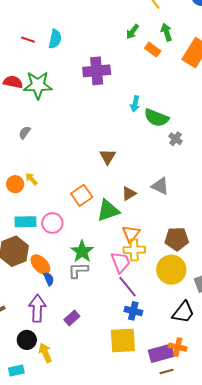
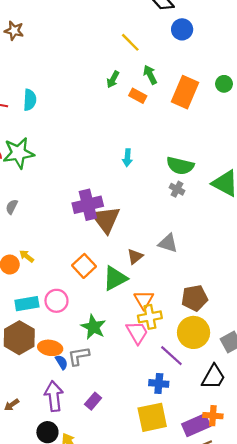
purple cross: (97, 71) -> (88, 205), moved
green semicircle: (156, 118) -> (180, 166), moved
brown triangle: (108, 157) -> (106, 220), size x1.6
orange ellipse: (40, 264) -> (50, 348), turned -30
gray L-shape: (78, 270) -> (79, 356), moved
purple line: (127, 287) -> (171, 356), moved

